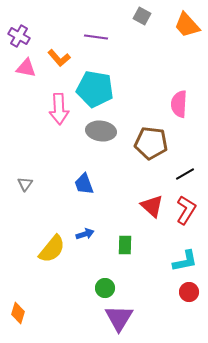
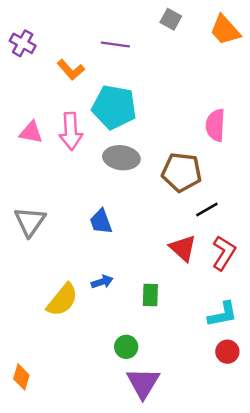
pink triangle: (26, 68) -> (31, 132), moved
black line: (185, 174) -> (207, 210), moved
gray triangle: (25, 184) -> (30, 222), size x1.8

